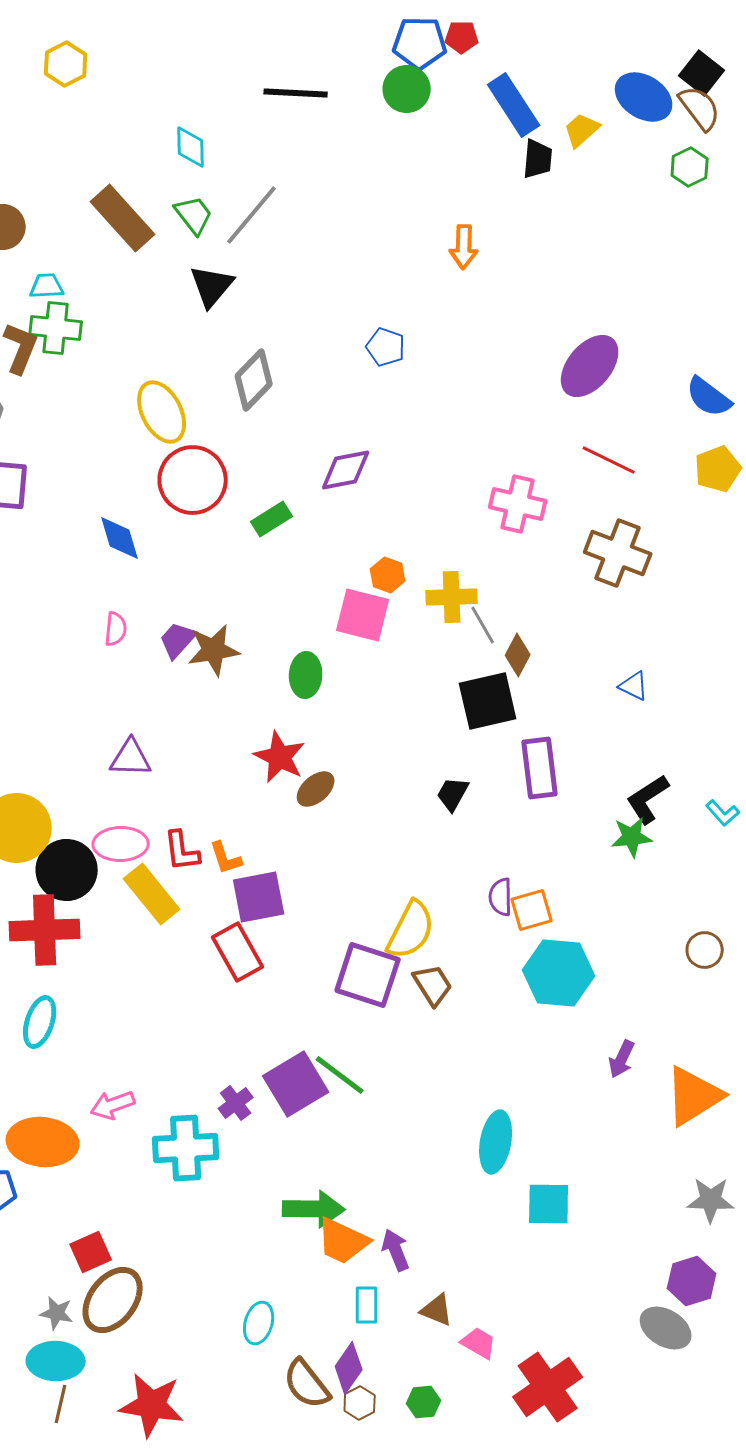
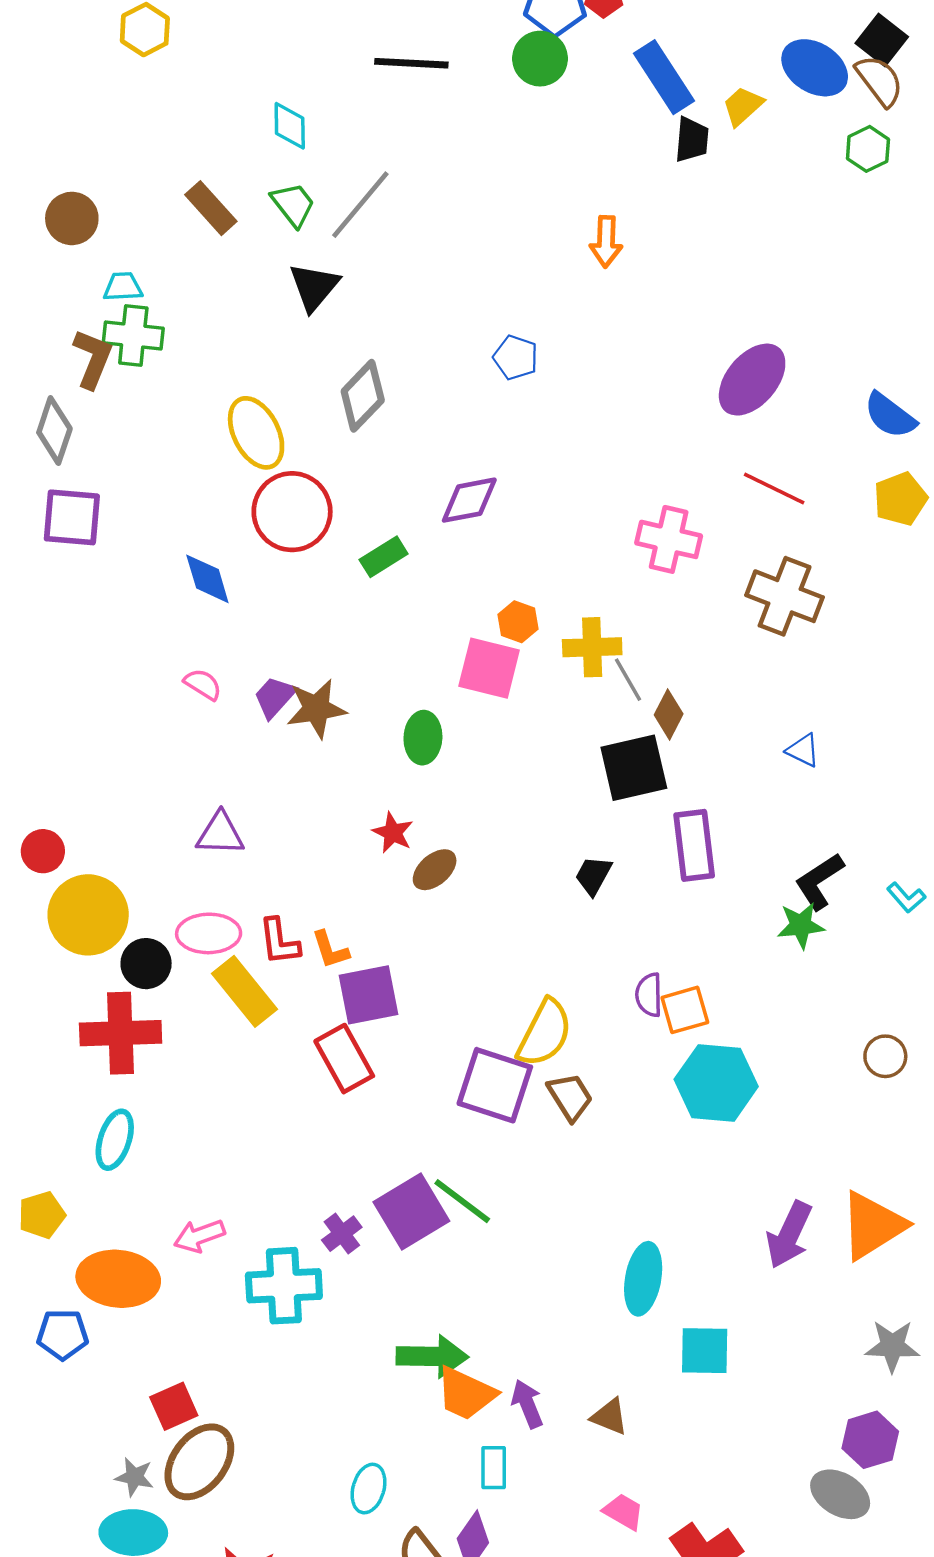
brown rectangle: (123, 218) -> (211, 208), size x0.7
pink semicircle: (116, 629) -> (203, 684), turned -64
red star: (280, 757) -> (393, 833), size x0.7
black circle: (67, 870) -> (146, 964), size x0.7
purple arrow: (622, 1059) -> (789, 1235), moved, size x1.5
brown triangle: (437, 1310) -> (610, 1417), moved

